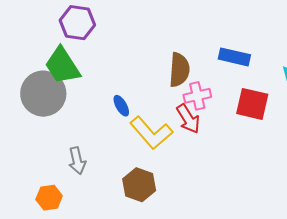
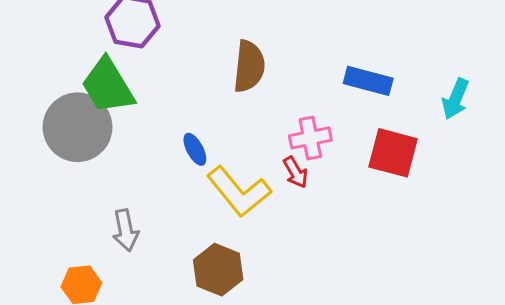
brown semicircle: (179, 70) -> (249, 66), moved
red arrow: (188, 119) -> (296, 172), size x0.7

